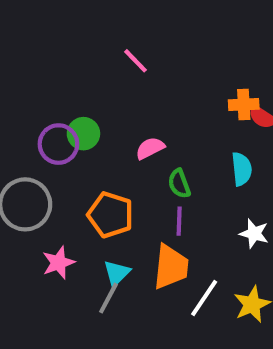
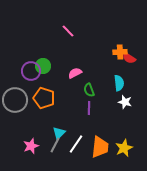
orange pentagon: (110, 215) -> (44, 98), moved
white star: (254, 234) -> (125, 102), moved
pink star: (58, 263) -> (31, 146), moved
orange trapezoid: (171, 267) -> (100, 147), moved
white line: (204, 298) -> (76, 144), moved

